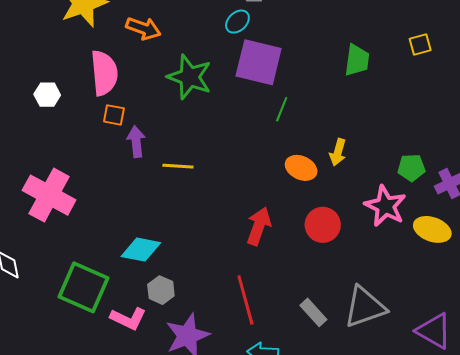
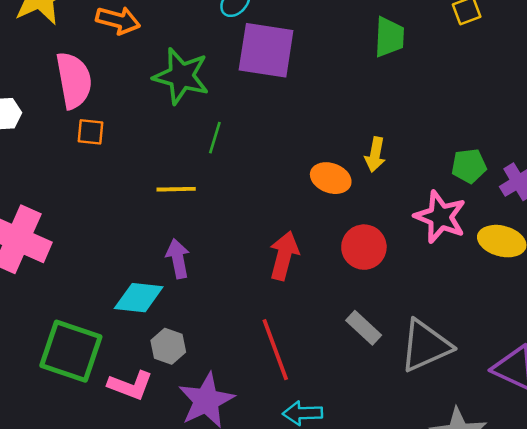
green line: (282, 109) -> (215, 138), moved
purple arrow: (136, 142) -> (178, 259), moved
gray rectangle: (313, 312) -> (364, 328), moved

